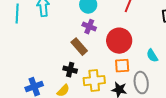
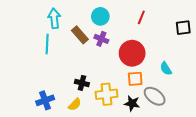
cyan line: (17, 14) -> (47, 44), moved
brown rectangle: (79, 47) -> (80, 35), moved
gray ellipse: (141, 83) -> (155, 96), turned -45

